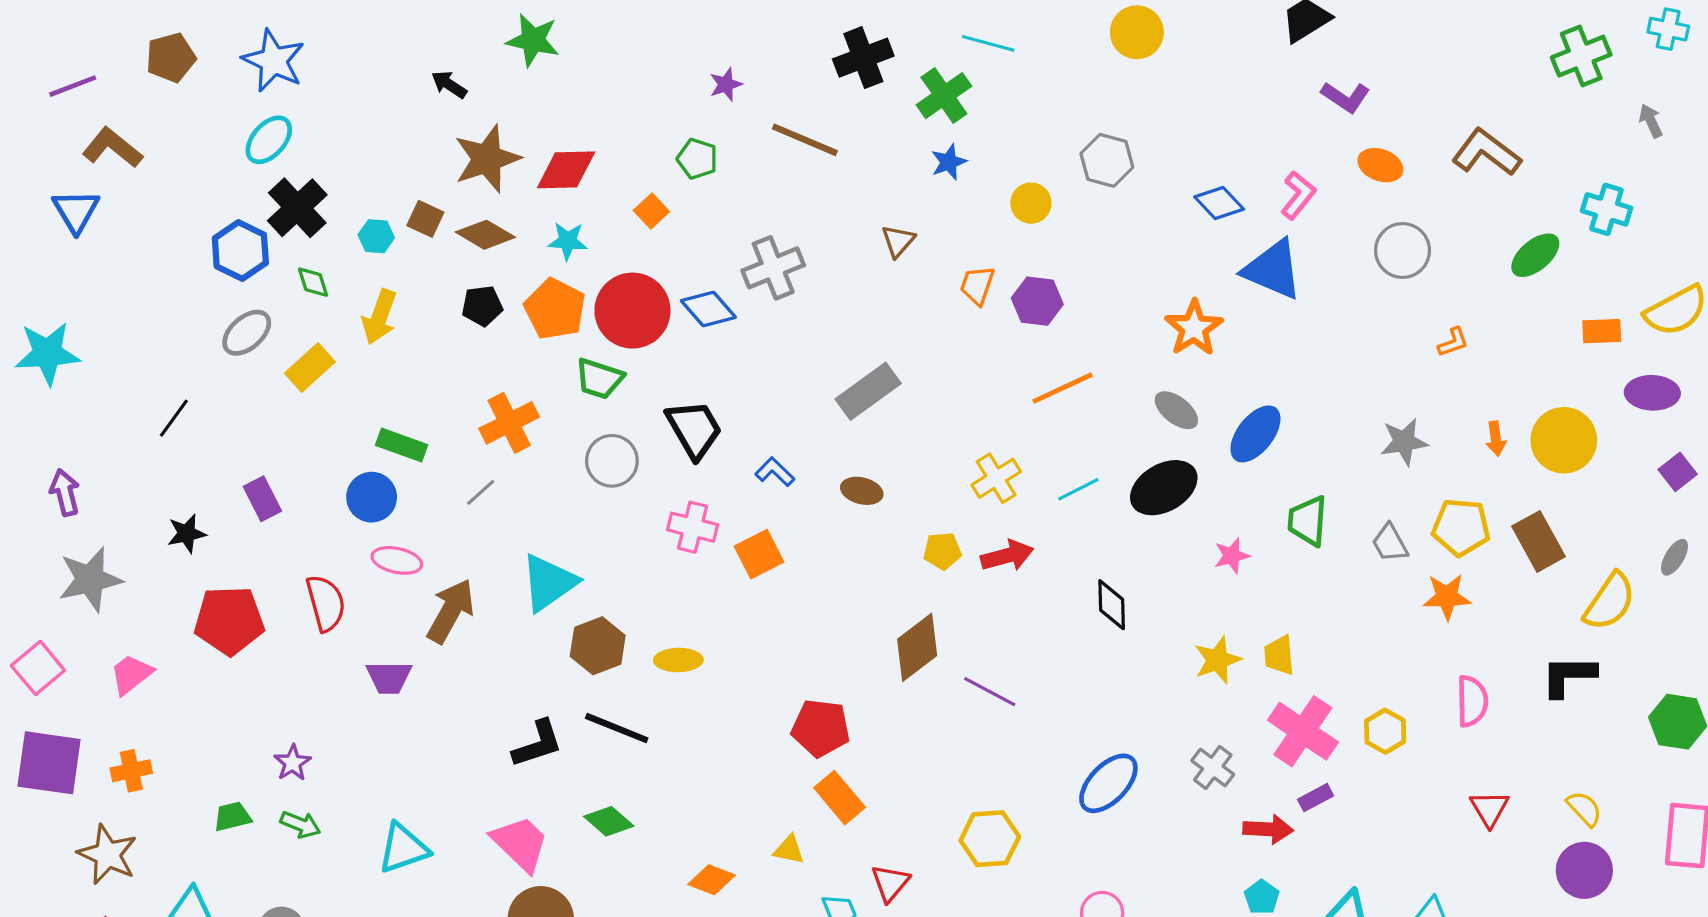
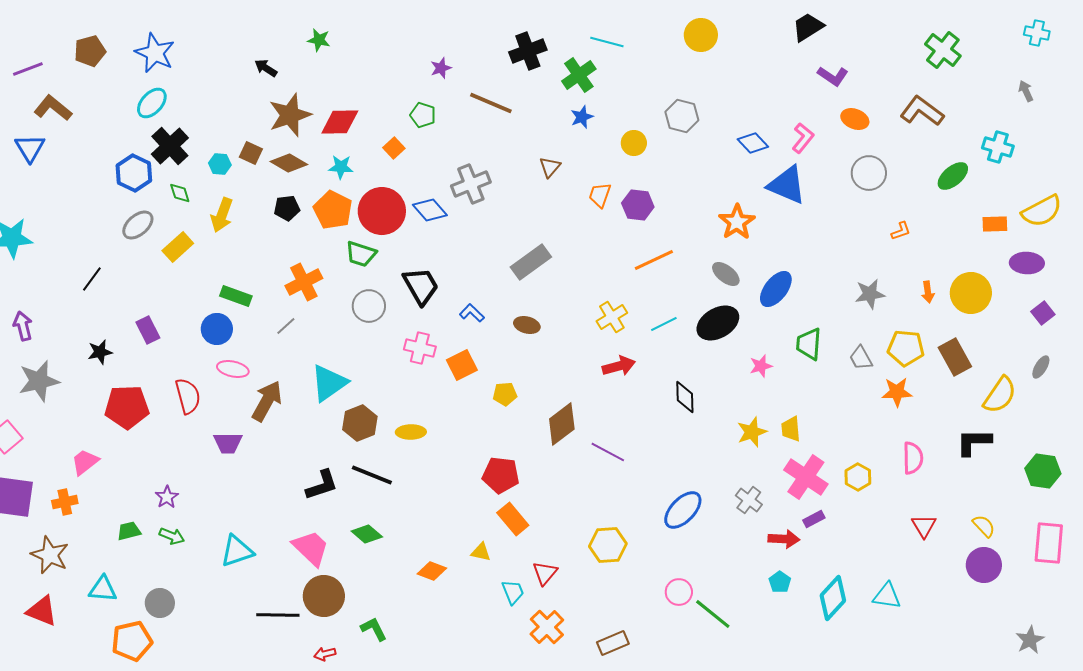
green star: (533, 40) -> (319, 40), size x0.7
green cross: (1581, 56) -> (943, 50), moved, turned -30
yellow pentagon: (942, 551) -> (505, 394), moved
pink trapezoid: (131, 674) -> (85, 462), moved

